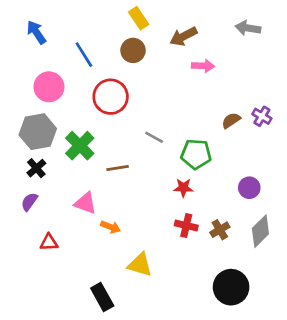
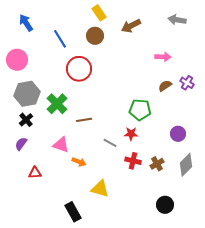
pink arrow: (203, 66) -> (163, 57), moved
pink circle: (49, 87) -> (17, 60), moved
gray line: (154, 137) -> (110, 143), moved
black circle: (231, 287) -> (165, 205), size x0.7

